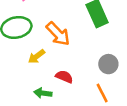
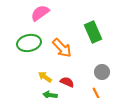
yellow arrow: (37, 56) -> (45, 77), moved, turned 72

